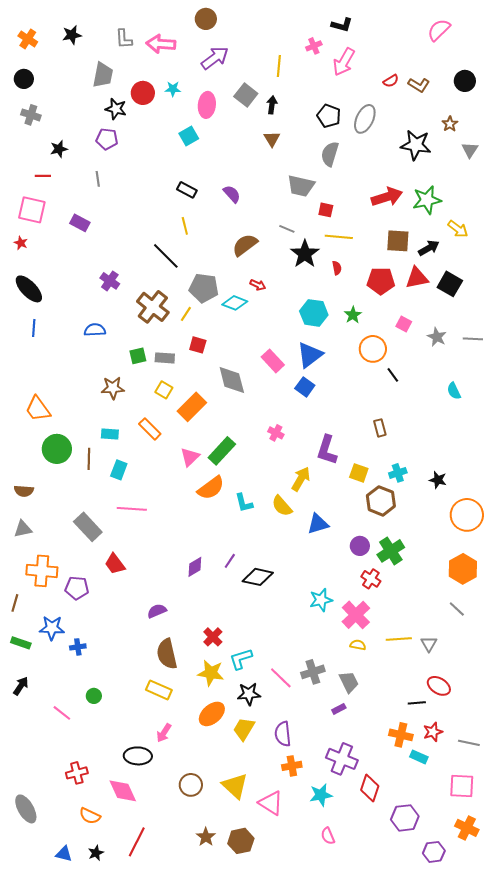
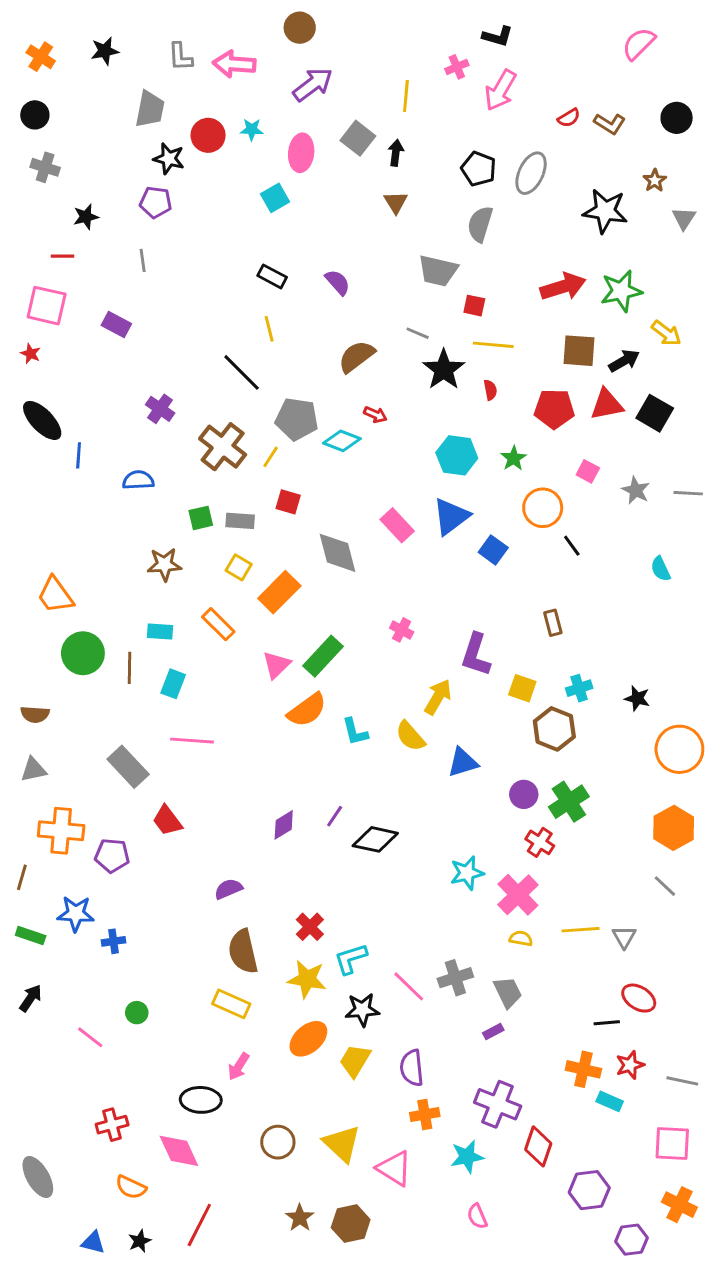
blue line: (34, 328) -> (79, 455), moved
blue square: (305, 387) -> (493, 550), moved

